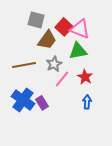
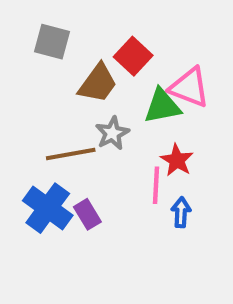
gray square: (36, 20) -> (52, 42), moved
pink triangle: (80, 29) -> (189, 87), moved
brown line: (24, 65) -> (71, 154), moved
pink line: (62, 79) -> (156, 185), moved, turned -36

